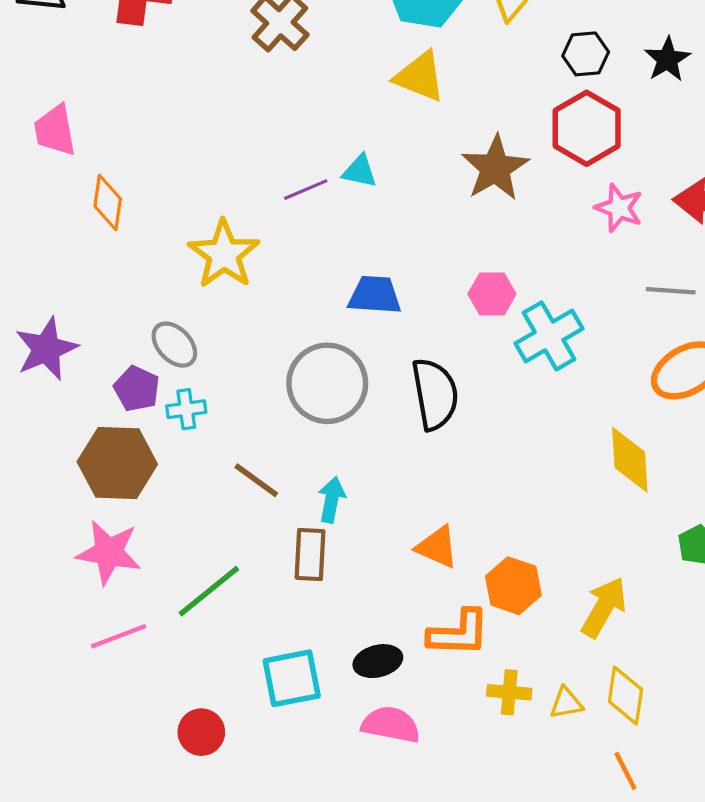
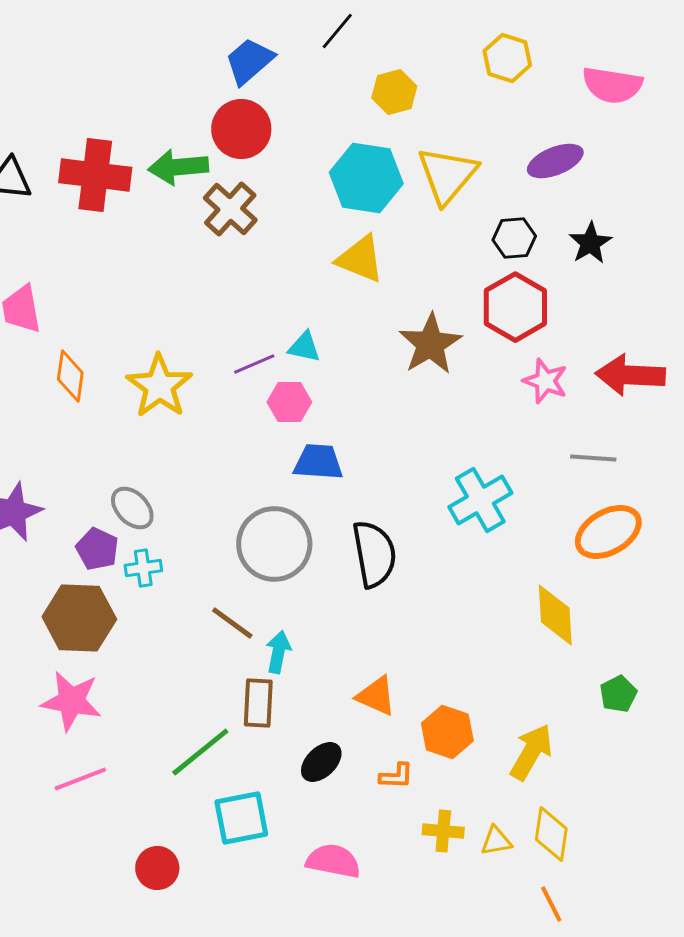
yellow star: (224, 254) -> (159, 386), moved
pink hexagon: (492, 294) -> (289, 402), moved
brown line: (256, 480) -> (232, 623), moved
green line: (209, 591) -> (200, 752), moved
orange L-shape: (459, 633) -> (396, 776), size x0.6
black ellipse: (378, 661) -> (321, 762), moved, turned -30

